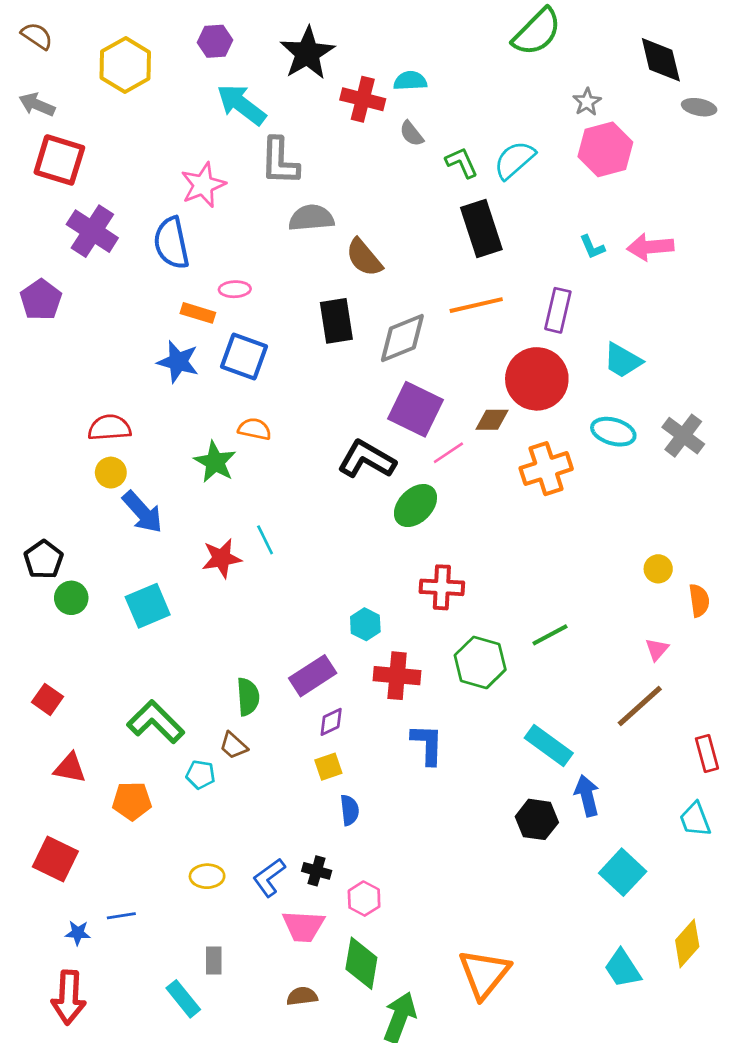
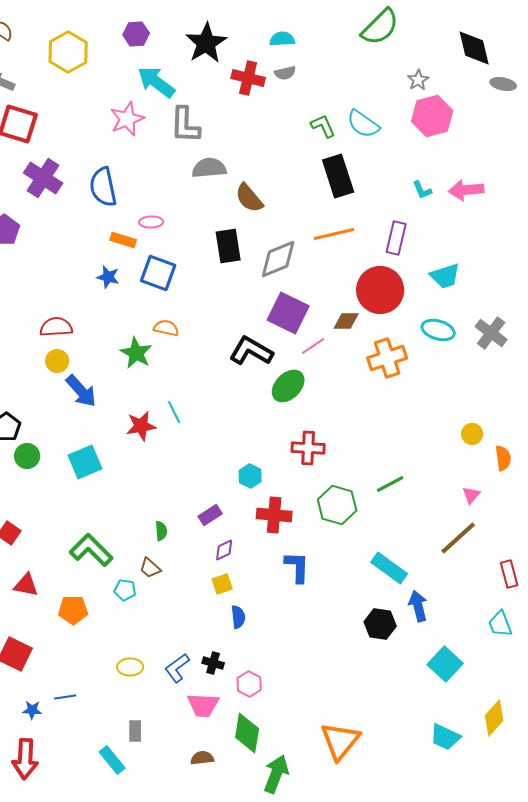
cyan semicircle: (410, 81) -> (282, 39), moved
gray semicircle: (412, 134) -> (285, 73), moved, turned -65
cyan semicircle: (514, 160) -> (363, 124), turned -104
pink star: (203, 185) -> (127, 119), moved
cyan trapezoid: (623, 360) -> (445, 276), turned -48
blue star: (178, 362) -> (108, 277), size x0.7
purple rectangle: (313, 676) -> (210, 515), size x0.7
green semicircle: (248, 697) -> (161, 531), size x0.7
cyan trapezoid: (623, 968) -> (445, 737), turned -32

